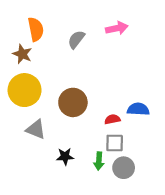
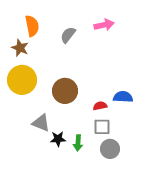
gray triangle: (36, 129) -> (41, 123), moved
green arrow: (99, 161) -> (78, 143), moved

